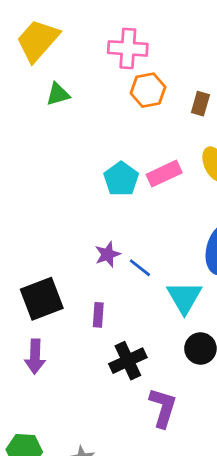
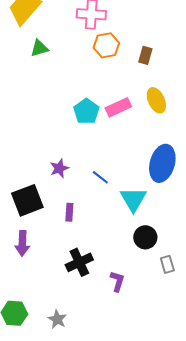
purple star: (108, 254) -> (59, 168), moved
black cross: (128, 361) -> (79, 262), moved
purple L-shape: (163, 408) -> (117, 281), size x0.7

